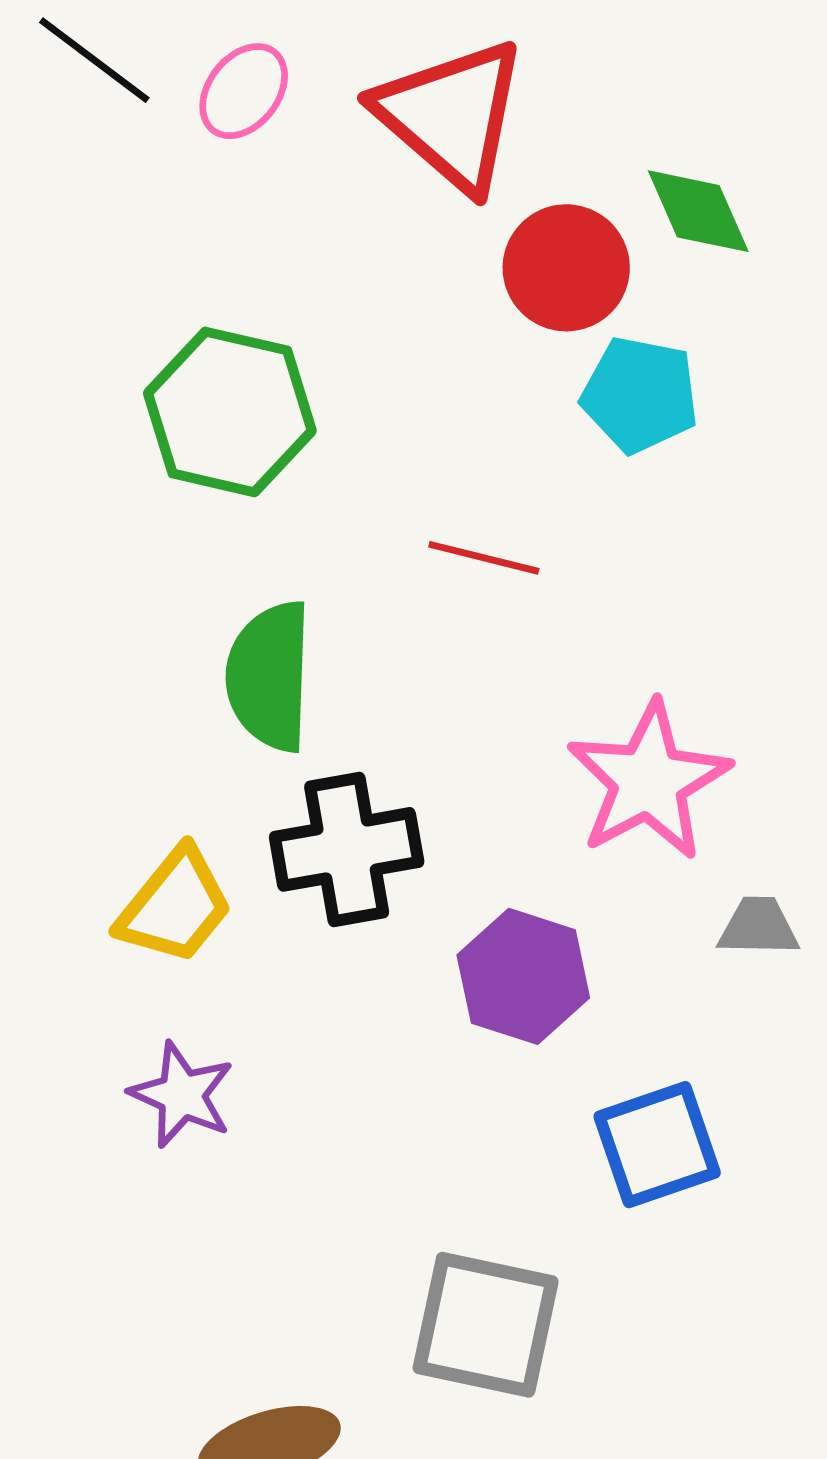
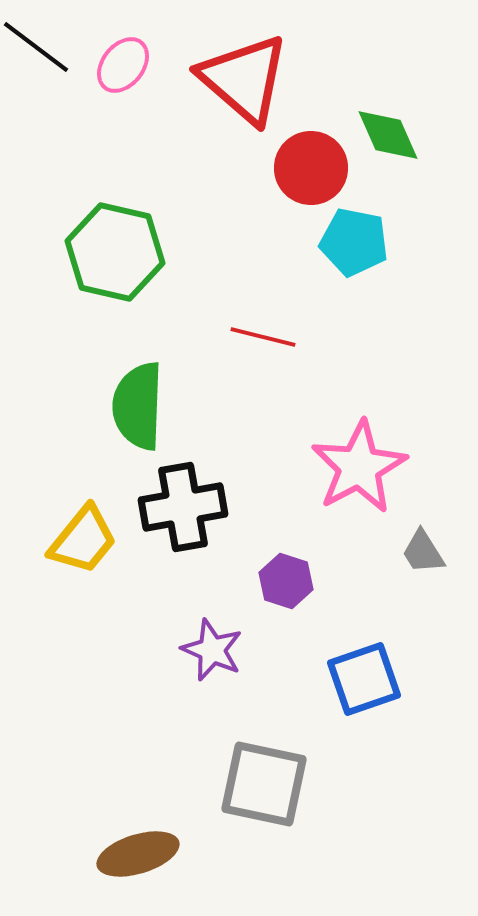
gray trapezoid: (758, 927) -> (423, 552), turned -123
purple hexagon: (523, 976) -> (286, 581), size x0.7
purple star: (182, 1095) -> (212, 650), moved

